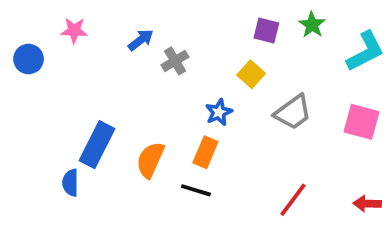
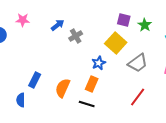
green star: (312, 25) -> (145, 25), moved
yellow square: (251, 74) -> (116, 43), size x1.5
blue rectangle: (97, 145) -> (35, 80), size x0.7
red line: (293, 200) -> (138, 97), moved

